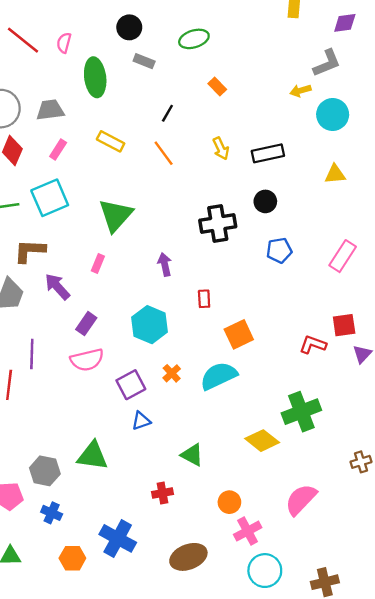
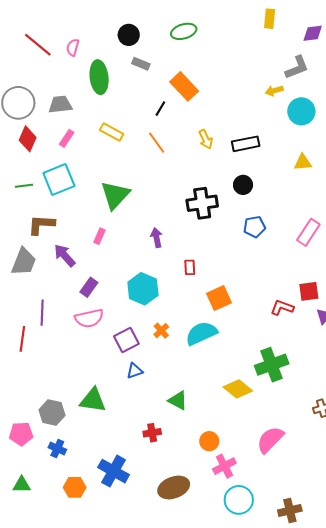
green ellipse: (194, 39) -> (184, 31), moved
orange rectangle: (217, 86) -> (184, 86), moved, size x1.8

